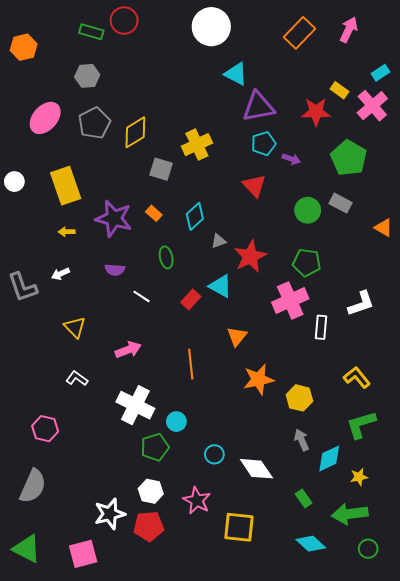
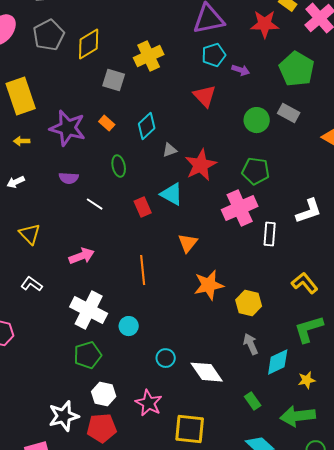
red rectangle: (191, 299) -> (143, 207), turned -66
green pentagon: (155, 447) -> (88, 355), moved

